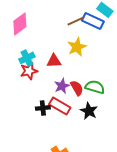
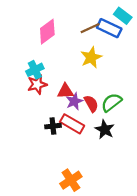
pink diamond: (20, 24) -> (47, 32), moved
red triangle: (54, 61) -> (65, 91), moved
green semicircle: (95, 87) -> (111, 102), turned -54

